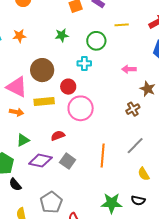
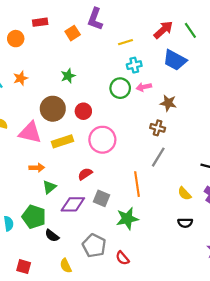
green star: (62, 35) -> (68, 76), moved
green circle: (96, 41) -> (120, 88), moved
cyan cross: (84, 63) -> (134, 65), moved
red circle: (68, 87) -> (83, 111), moved
brown cross: (133, 109) -> (158, 128), turned -32
orange arrow: (17, 112) -> (37, 168), moved
gray line: (135, 146) -> (158, 157), moved
green star: (112, 203) -> (127, 219), moved

